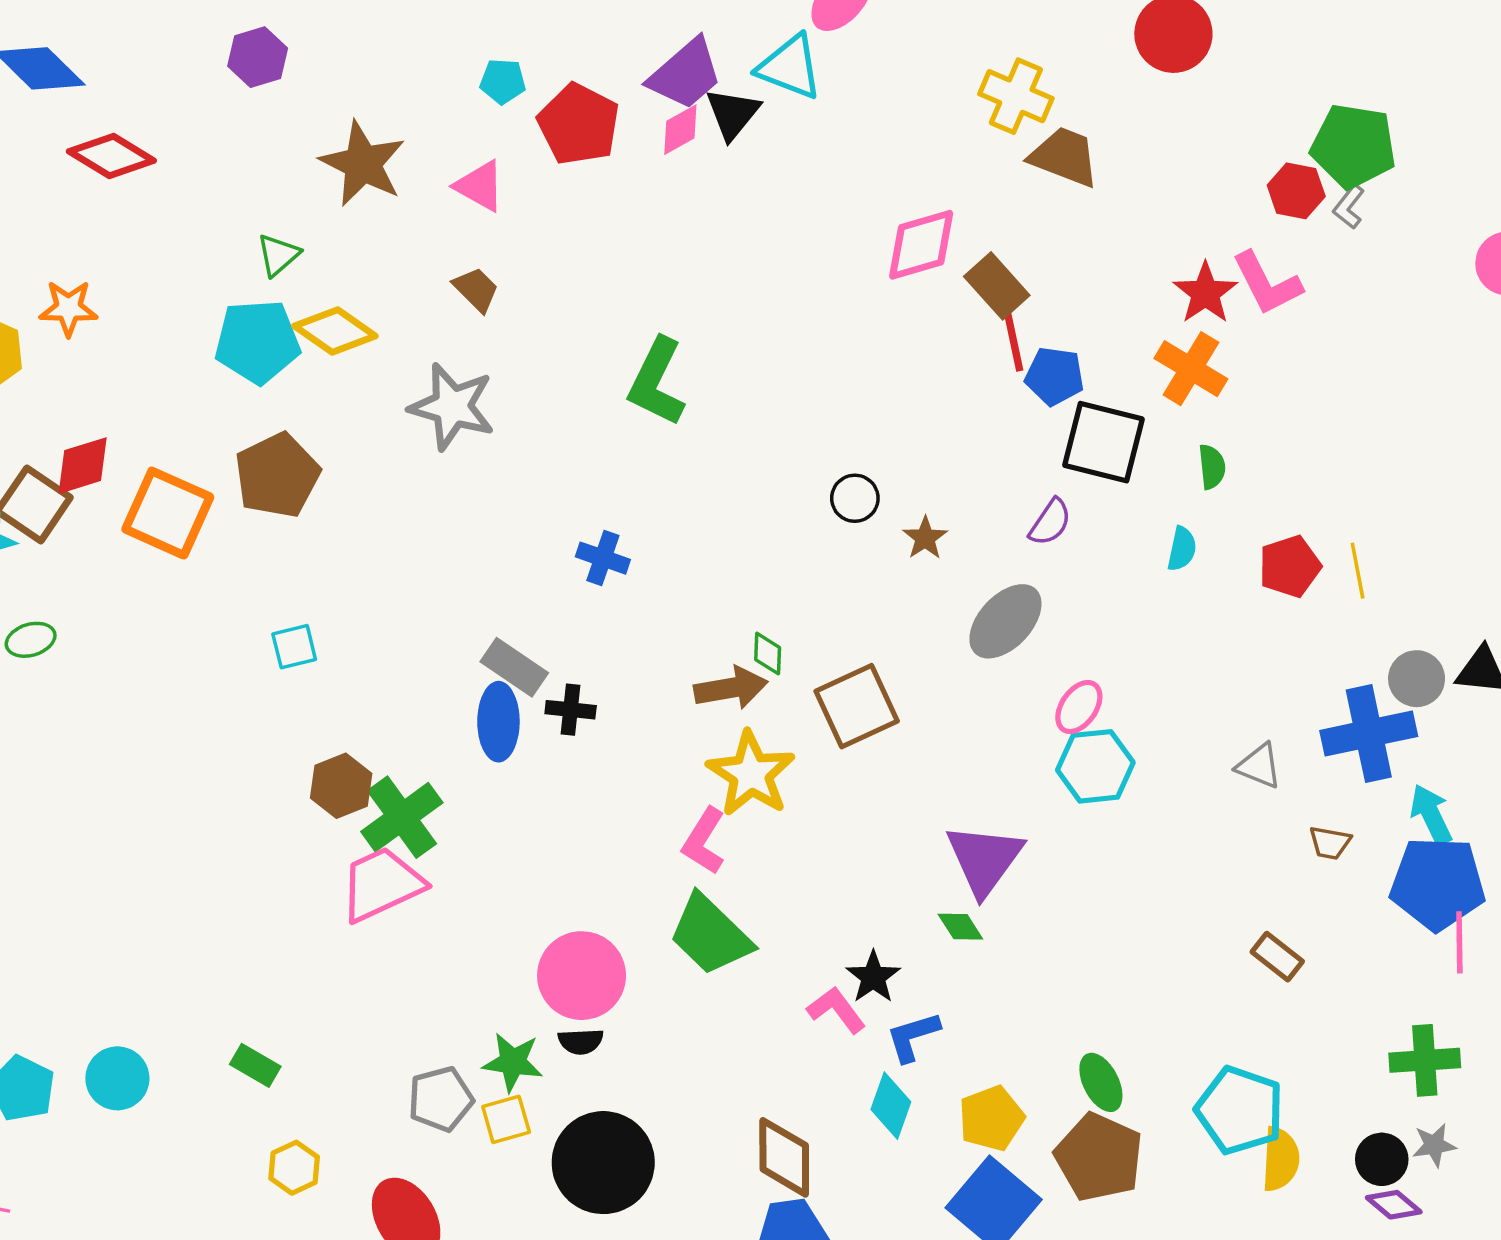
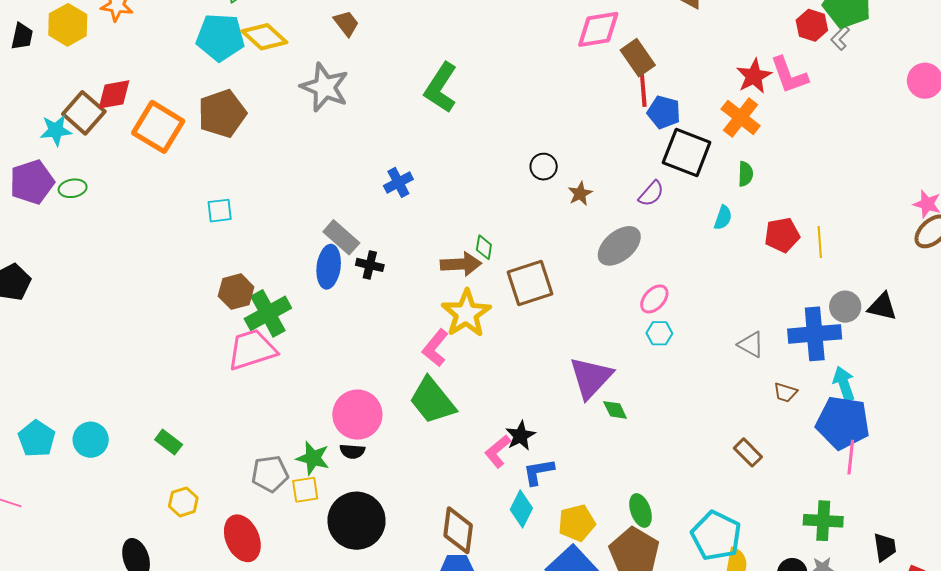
blue cross: (603, 558) -> (398, 182), turned 36
cyan hexagon: (1095, 766) -> (659, 333), size x0.6
green diamond: (960, 927) -> (615, 410), moved
pink L-shape: (836, 1010) -> (498, 451), turned -100

